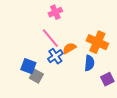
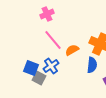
pink cross: (55, 12) -> (47, 14), moved
blue cross: (55, 56) -> (51, 66), moved

